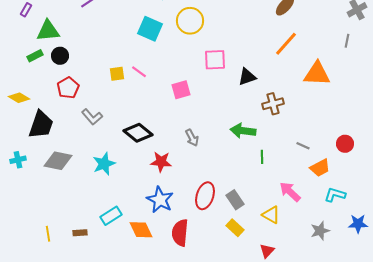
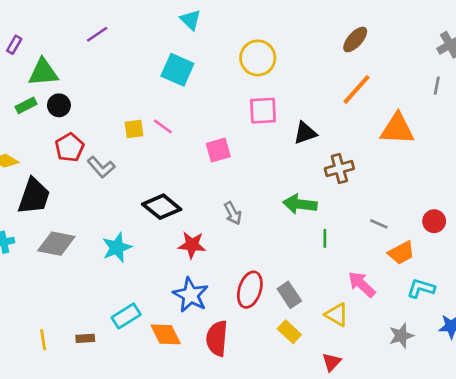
yellow circle: (190, 21) -> (258, 58), moved
gray L-shape: (92, 117) -> (101, 167), moved

